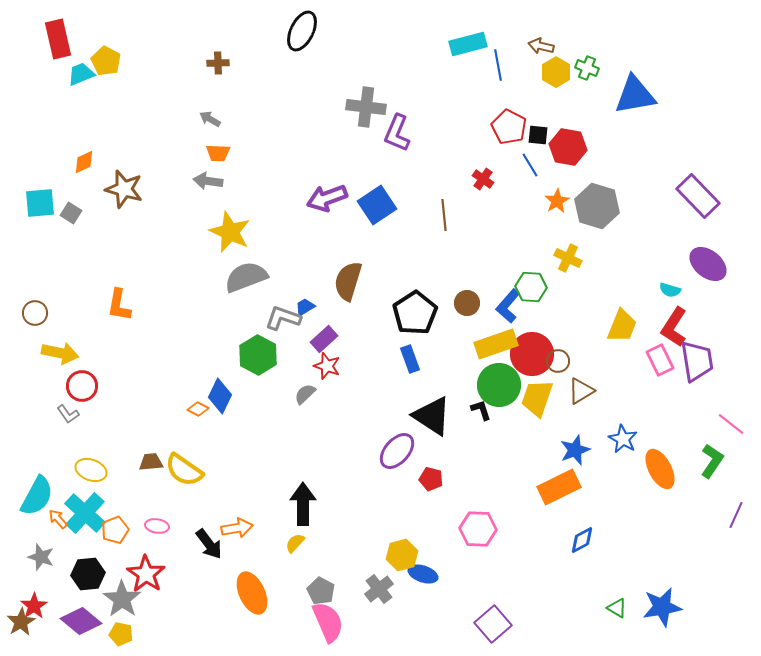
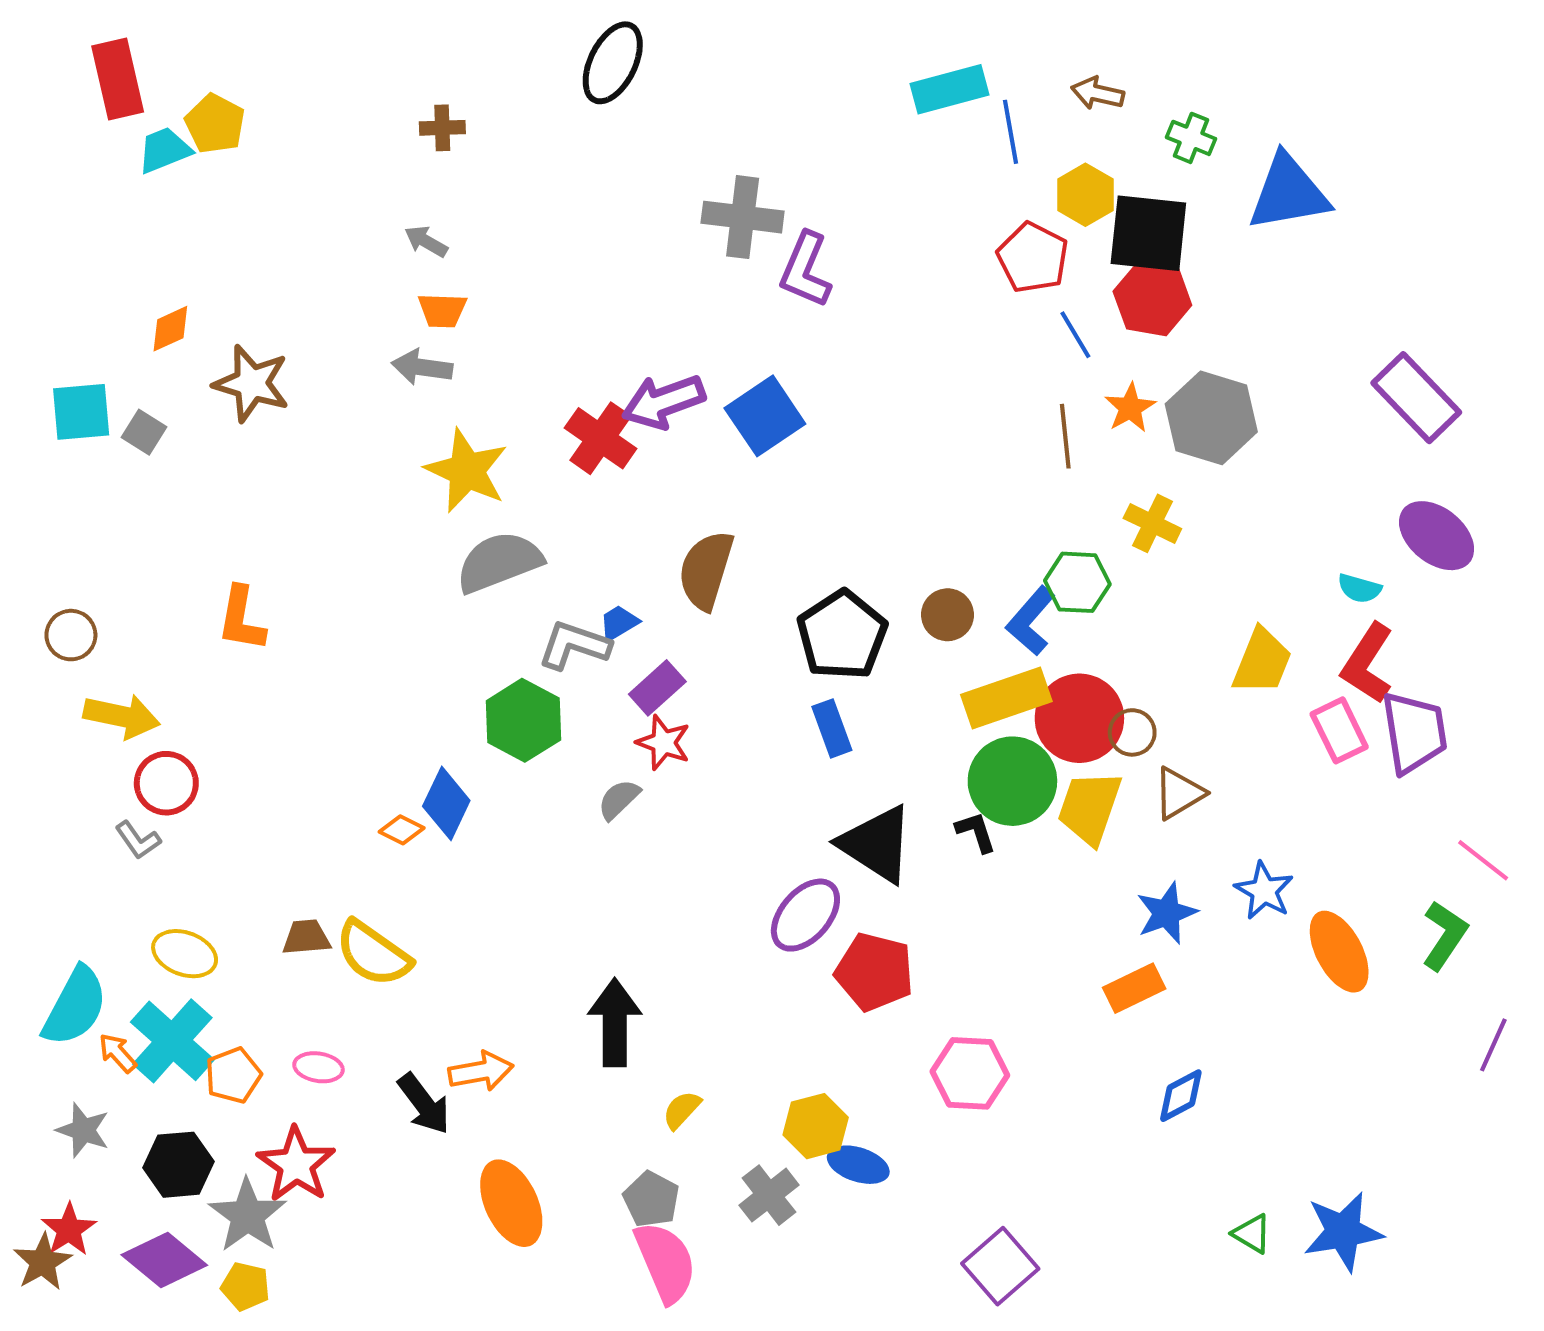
yellow hexagon: (556, 72) -> (1085, 195), moved
black square: (538, 135) -> (1148, 233), moved, size x2.0
red cross: (483, 179) -> (601, 438), moved, size x1.6
brown line: (444, 215) -> (1065, 436), moved
red pentagon: (431, 479) -> (874, 972), size x1.6
orange rectangle: (559, 487) -> (1134, 988), size x0.7
yellow semicircle: (295, 543) -> (682, 1110), moved

